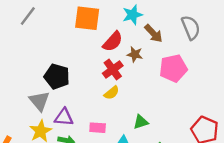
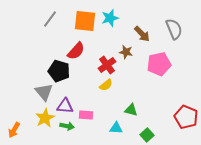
cyan star: (133, 15) -> (110, 18), moved
gray line: (28, 16) -> (50, 19), moved
red semicircle: (113, 42) -> (76, 51), moved
green triangle: (141, 122) -> (131, 110), turned 32
pink rectangle: (98, 128) -> (86, 115), moved

